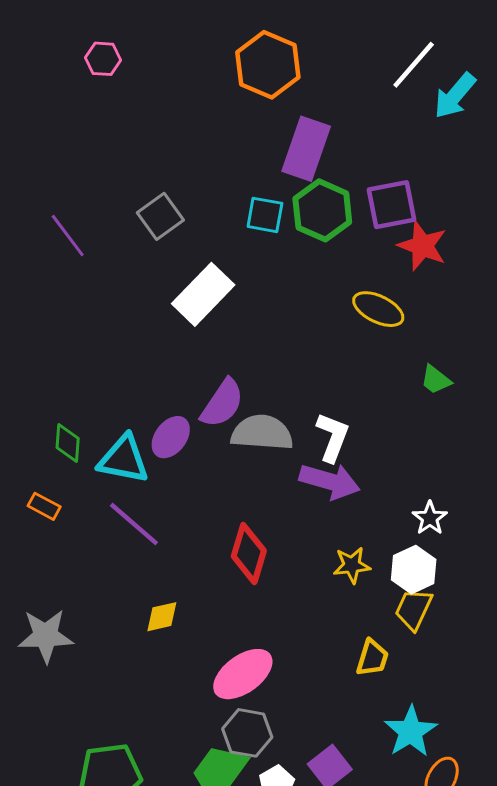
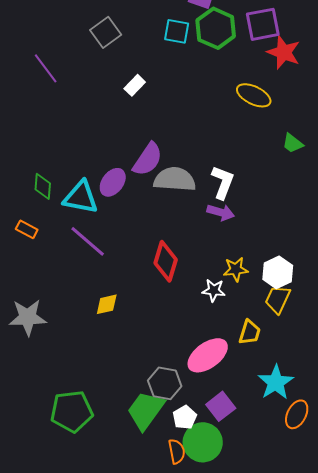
purple line: (68, 235) -> (46, 68), moved
white rectangle: (203, 294) -> (135, 85), size x0.5
purple arrow: (330, 481) -> (221, 212), size x0.7
white star: (430, 518) -> (214, 290), moved, turned -30
pink ellipse: (243, 674) -> (208, 355), moved

